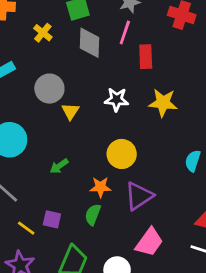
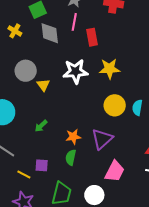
white star: (117, 100) -> (75, 71), size x1.4
yellow circle: (122, 154) -> (115, 105), moved

